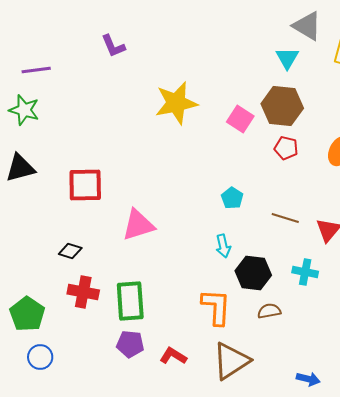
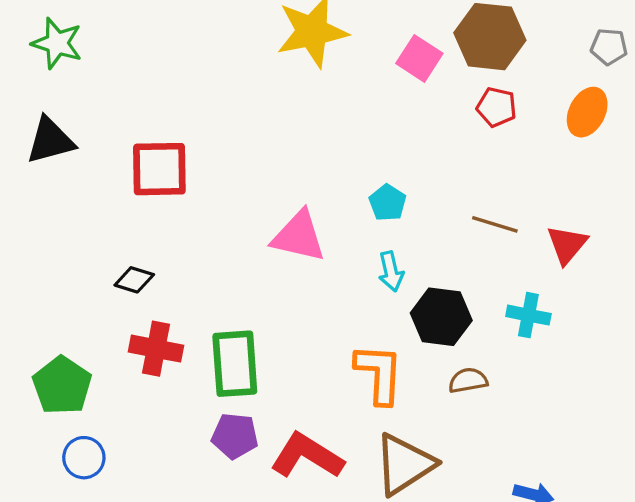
cyan pentagon: (232, 198) -> (388, 203), moved
pink triangle: (138, 225) -> (299, 236), moved, turned 30
red L-shape: (173, 356) -> (307, 456), size x1.6

